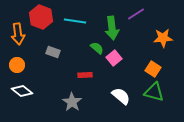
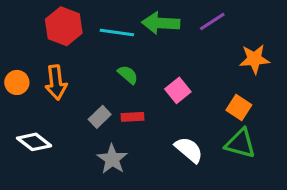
green arrow: (112, 28) -> (161, 23), moved, turned 100
orange arrow: (18, 34) -> (56, 82), moved
green semicircle: (97, 48) -> (128, 75), moved
gray rectangle: (53, 52) -> (100, 117), moved, turned -64
orange circle: (17, 65) -> (17, 82), moved

